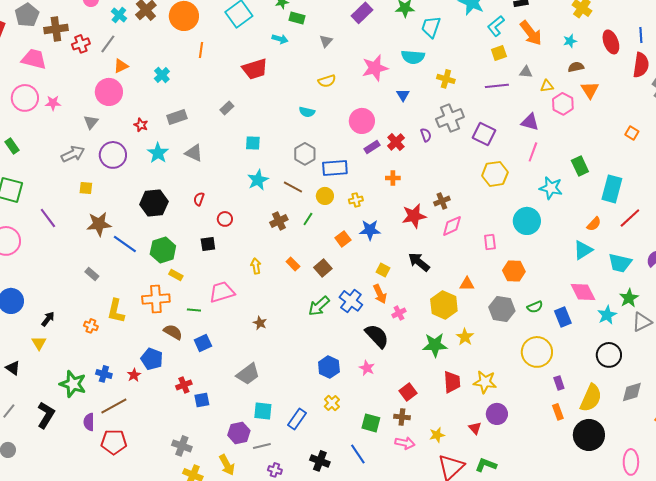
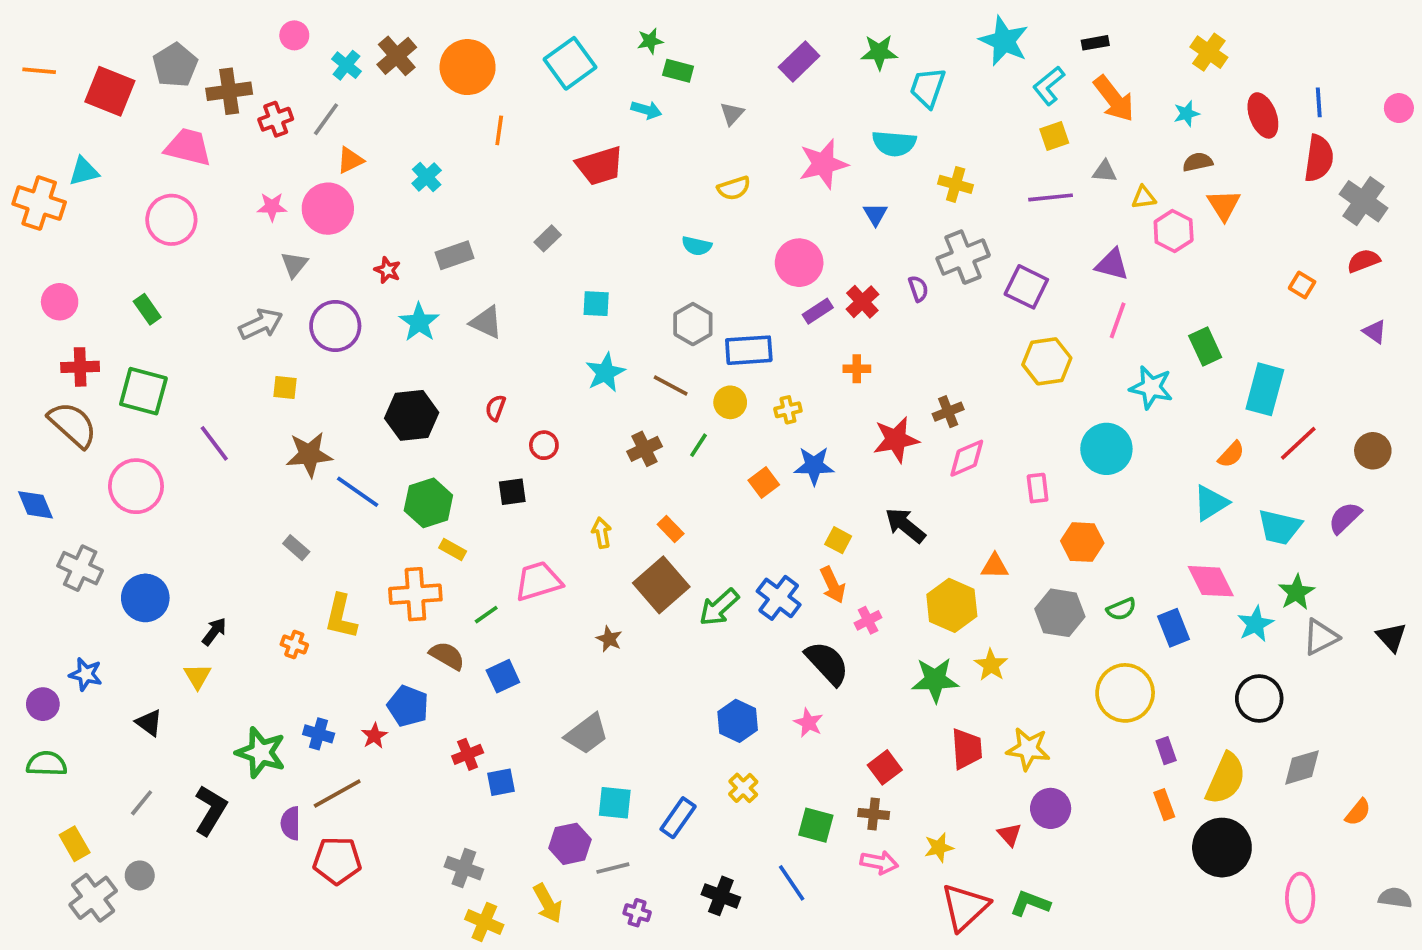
pink star: (53, 103) -> (272, 207), moved
brown square: (323, 268) -> (661, 585), moved, size x1.6
green line: (194, 310) -> (486, 615), turned -40

